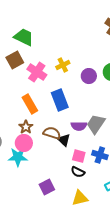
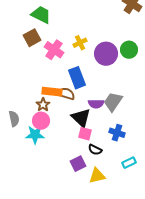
purple circle: (89, 76) -> (106, 54), size x1.5
orange rectangle: (30, 104) -> (52, 92), moved, turned -54
brown semicircle: (52, 133) -> (66, 94), moved
black triangle: (64, 140) -> (81, 118), size x1.5
pink square: (79, 156) -> (85, 134), moved
purple square: (47, 187) -> (78, 164), moved

